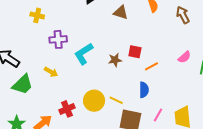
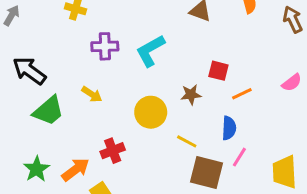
cyan L-shape: (84, 54) -> (150, 51), moved
brown star: (115, 60) -> (191, 95), moved
yellow circle: (94, 101) -> (151, 112), moved
pink line: (158, 115) -> (239, 157), moved

